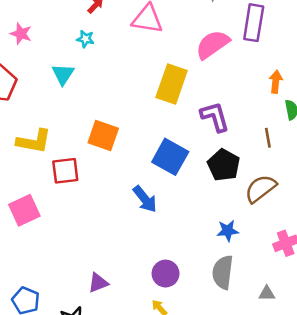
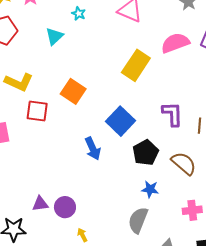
purple L-shape: (215, 117) -> (172, 114), moved
black pentagon: (224, 165) -> (146, 153), moved
brown semicircle: (261, 189) -> (184, 163), turned 64
purple circle: (166, 274) -> (65, 207), moved

